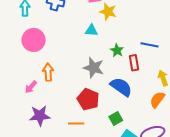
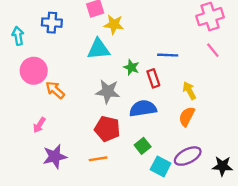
cyan triangle: (91, 30) -> (98, 49), size x1.5
orange arrow: (48, 72) -> (55, 90), moved, turned -36
blue semicircle: (121, 87) -> (143, 108), turned -35

